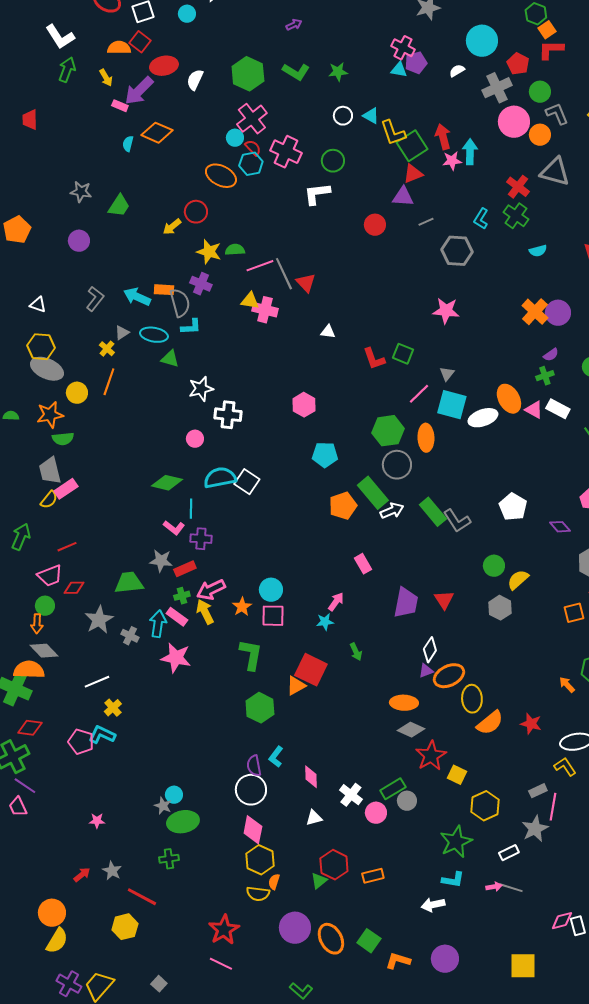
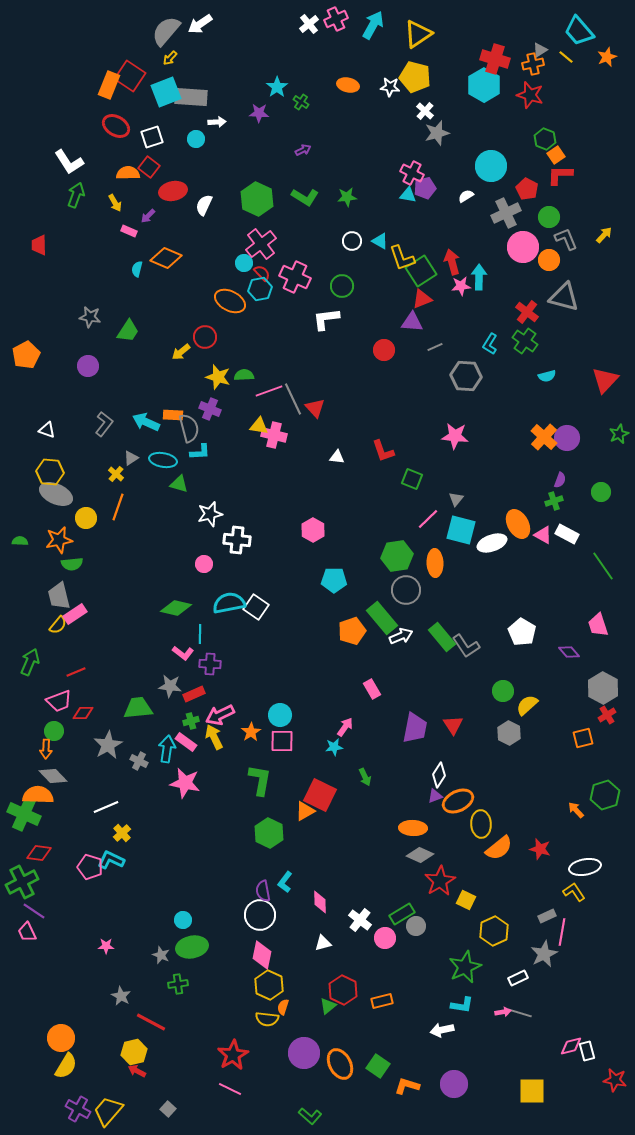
purple arrow: (139, 91) -> (148, 216), size x0.5
purple semicircle: (551, 355) -> (560, 480), turned -35
red L-shape: (374, 359) -> (383, 451), moved
gray star: (163, 806) -> (161, 955), moved
red arrow: (82, 875) -> (137, 1071), moved, turned -114

